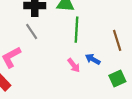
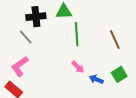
gray line: (32, 31) -> (26, 37), moved
blue arrow: (93, 59) -> (96, 79), moved

